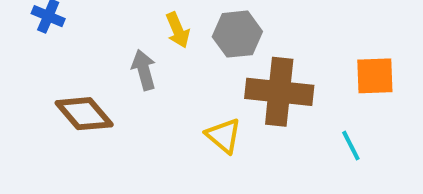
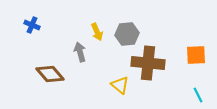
cyan line: (351, 146) -> (198, 95), moved

